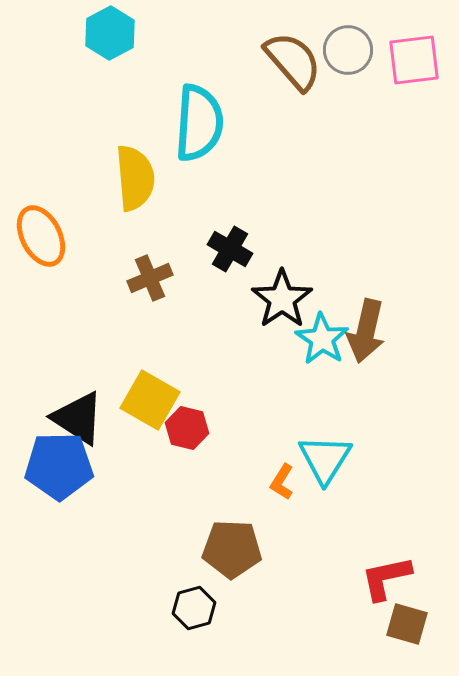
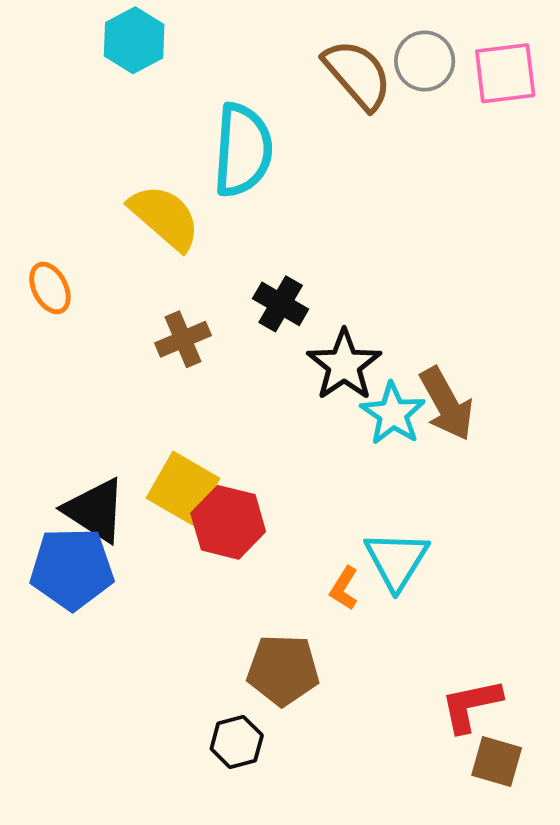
yellow semicircle: (135, 178) -> (165, 217), turned -44
orange ellipse: (41, 236) -> (50, 288), size x0.7
brown arrow: (366, 331) -> (447, 404), turned -42
red hexagon: (187, 428) -> (228, 522), size x1.4

